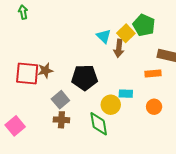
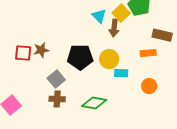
red square: (27, 73) -> (23, 53), size x0.7
yellow circle: (111, 105) -> (109, 59), moved
green diamond: (99, 124) -> (94, 103), turned -70

